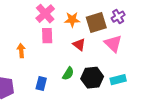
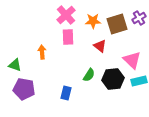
pink triangle: (113, 44) -> (132, 60), moved
blue rectangle: (41, 84) -> (66, 93), moved

